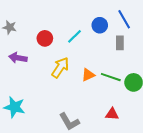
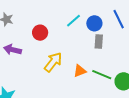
cyan line: (75, 36) -> (73, 21), moved
gray rectangle: (120, 43) -> (99, 42), moved

